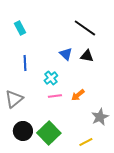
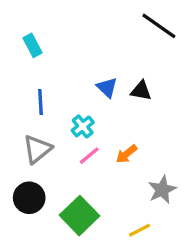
black line: (85, 28) -> (159, 26), moved
pink line: (55, 96) -> (89, 156), turned -32
gray triangle: (14, 99) -> (37, 149), moved
black circle: (23, 131) -> (29, 198), moved

